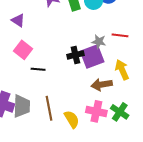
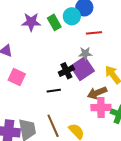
red line: (120, 35) -> (94, 33), moved
black line: (38, 69) -> (54, 91), moved
pink cross: (96, 111) -> (101, 108), moved

